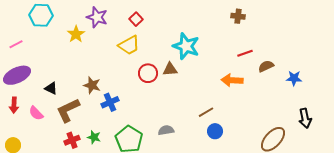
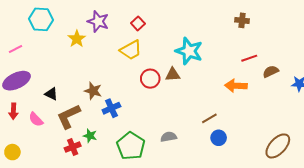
green star: (94, 137) -> (90, 136), moved

